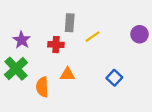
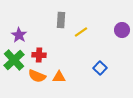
red cross: (56, 45) -> (39, 55), moved
orange triangle: (67, 74) -> (59, 77), moved
orange semicircle: (42, 87) -> (37, 76), turned -66

